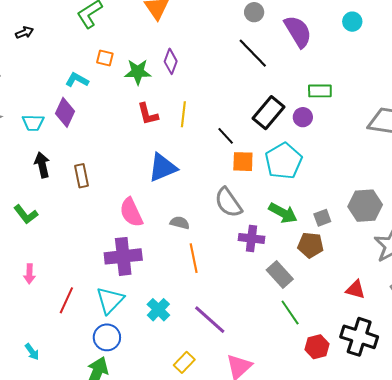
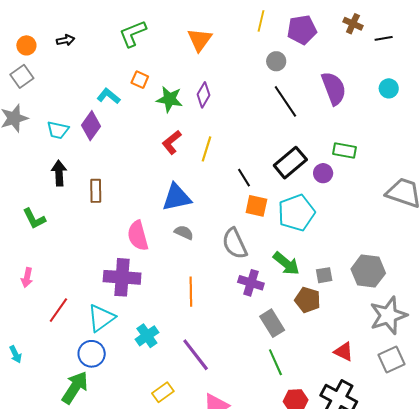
gray circle: (254, 12) -> (276, 61), moved
red L-shape: (148, 114) -> (172, 142), turned 55
gray semicircle: (180, 223) -> (184, 233), moved

